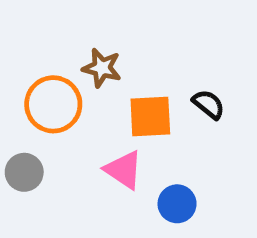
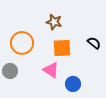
brown star: (102, 68) -> (54, 22), moved
black semicircle: (209, 104) -> (94, 43), moved

